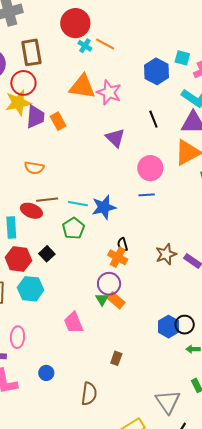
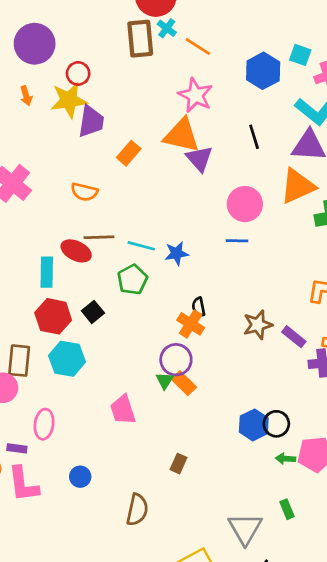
orange line: (105, 44) -> (198, 47), moved
brown rectangle: (31, 52) -> (140, 39), moved
red circle: (23, 83) -> (78, 73), size x0.7
orange triangle: (82, 87) -> (182, 135), moved
orange rectangle: (58, 121) -> (129, 153), moved, turned 66
blue star: (104, 207) -> (177, 253), size x0.7

